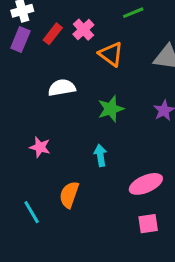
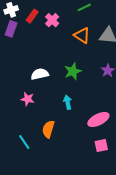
red rectangle: (53, 34) -> (32, 16), moved
orange triangle: (111, 54) -> (82, 35), moved
white semicircle: (62, 88) -> (40, 74), moved

